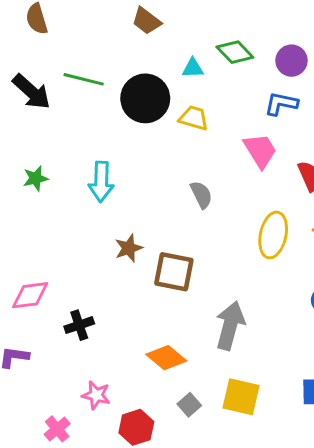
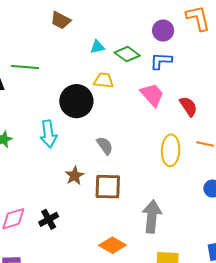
green diamond: (235, 52) -> (127, 54), moved
black circle: (145, 98) -> (76, 101), moved
gray semicircle: (201, 195) -> (105, 146), moved
black cross: (79, 325) -> (49, 219), moved

